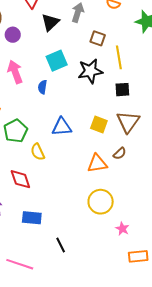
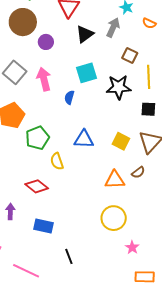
red diamond: (20, 179) -> (37, 186), turned -40

